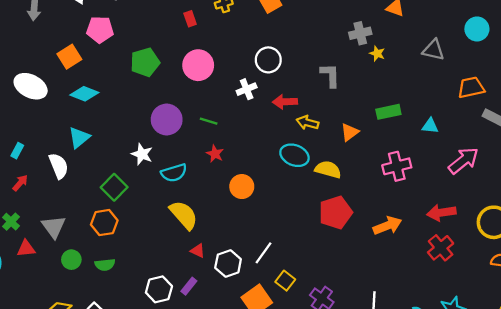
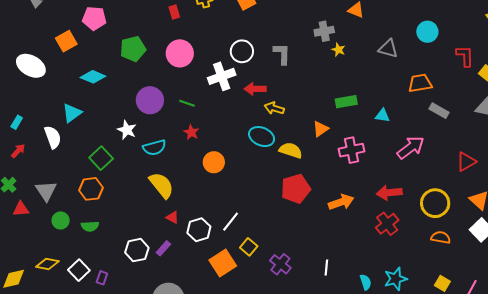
gray L-shape: (330, 75) -> (282, 54), moved
white cross: (247, 89) -> (222, 76), size x1.5
cyan diamond: (84, 94) -> (93, 77), moved
orange triangle: (350, 132) -> (321, 129), moved

